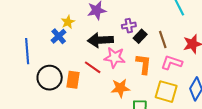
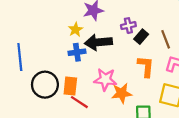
yellow star: (68, 22) -> (76, 30), moved
blue cross: (59, 36) -> (77, 52), moved, turned 35
pink star: (115, 58) -> (105, 79), moved
red line: (93, 67) -> (79, 102), moved

